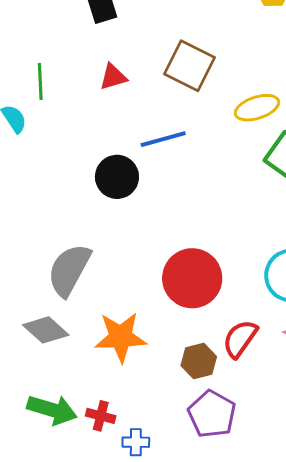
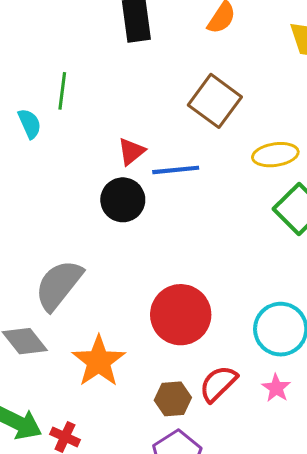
red triangle: (113, 77) -> (131, 152), moved, turned -32
orange star: (121, 337) -> (99, 361), turned 30

